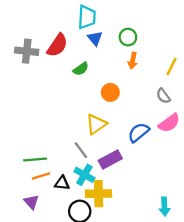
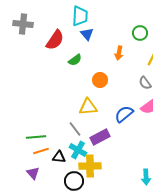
green circle: (128, 37) -> (140, 33), moved
gray cross: (27, 51) -> (23, 24), moved
yellow triangle: (96, 124) -> (88, 107), turned 30

